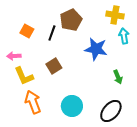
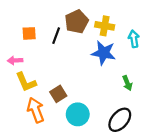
yellow cross: (115, 15) -> (105, 26), moved
orange square: (27, 31) -> (29, 33), turned -32
brown square: (54, 66) -> (58, 94), moved

